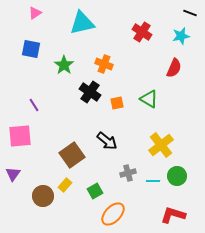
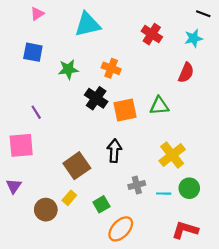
green star: (64, 65) -> (68, 69), turned 30
green triangle: (149, 99) -> (159, 106), turned -36
orange square: (117, 103) -> (125, 110), size x1.6
black arrow: (107, 141) -> (114, 151), turned -125

